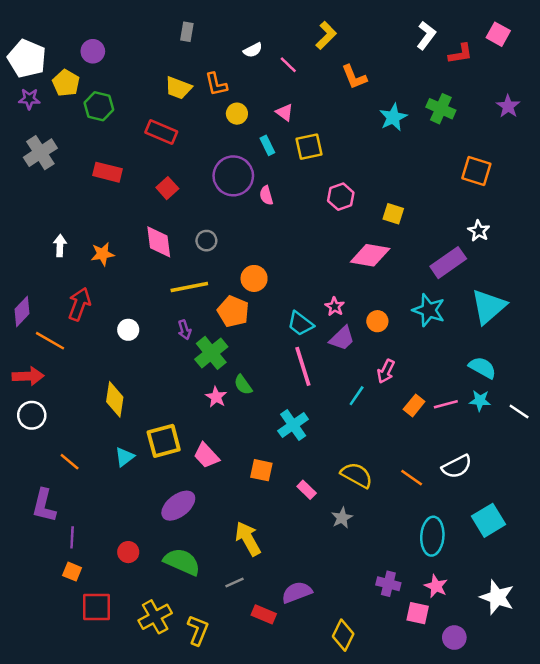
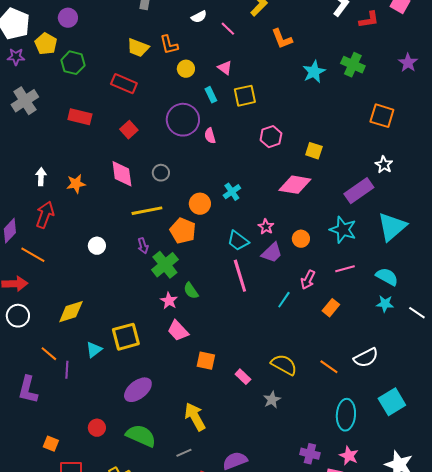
red arrow: (79, 304) -> (45, 215), moved
yellow diamond: (115, 399) -> (71, 312), moved, turned 64
pink line: (446, 404) -> (345, 269), moved
cyan cross: (293, 425) -> (232, 192), moved, size x0.7
pink trapezoid: (206, 456) -> (178, 331), moved
purple line: (72, 537) -> (67, 370), moved

